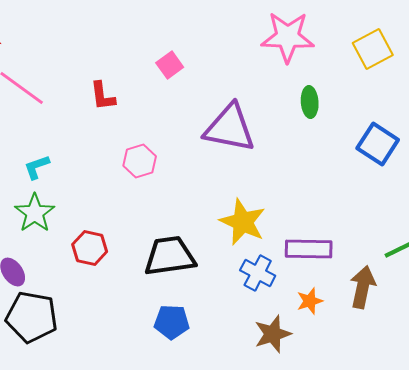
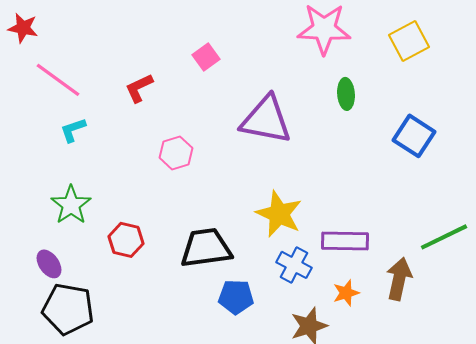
red L-shape: (103, 96) -> (139, 88), turned 72
cyan L-shape: (37, 167) -> (73, 130), moved
blue pentagon: (172, 322) -> (236, 297), moved

